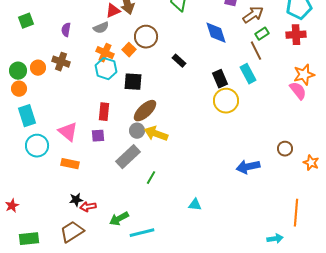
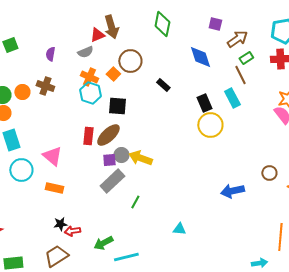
brown ellipse: (145, 111) -> (108, 135), moved
purple square: (98, 136) -> (109, 160), moved

